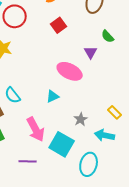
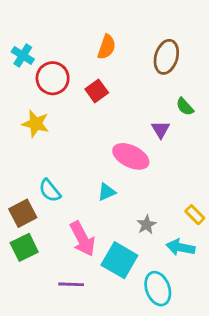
red square: (59, 25) -> (97, 91), moved
cyan ellipse: (89, 164) -> (158, 289), turned -35

